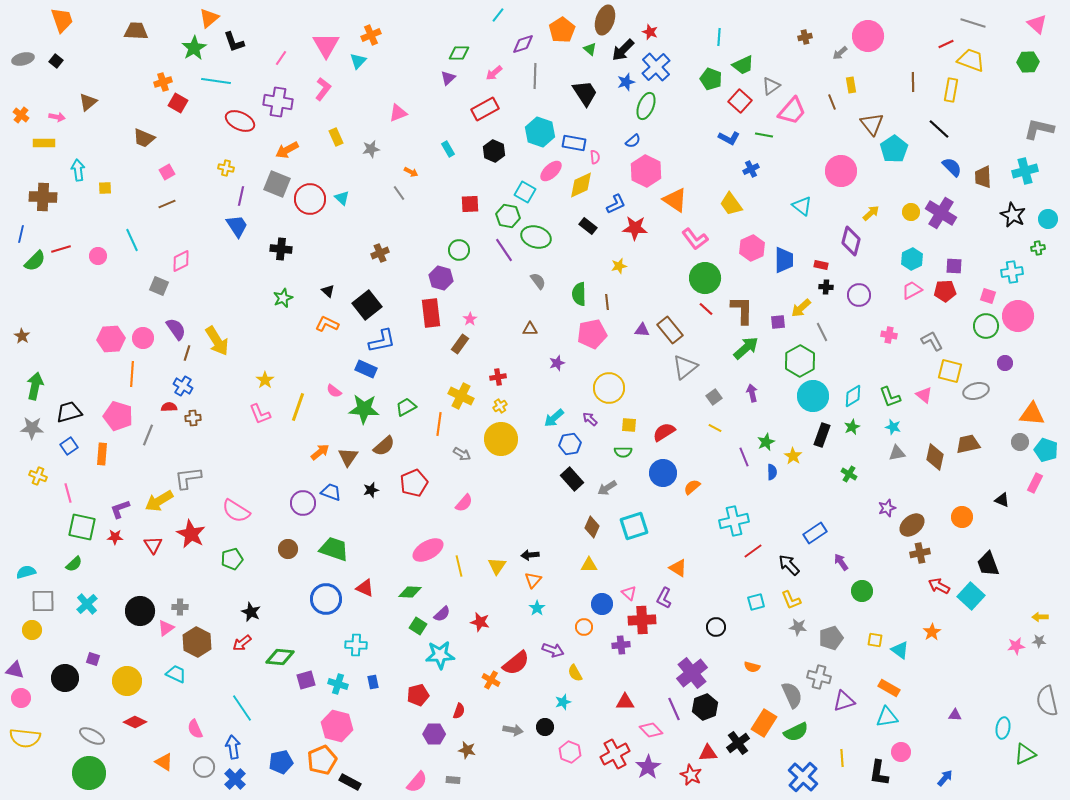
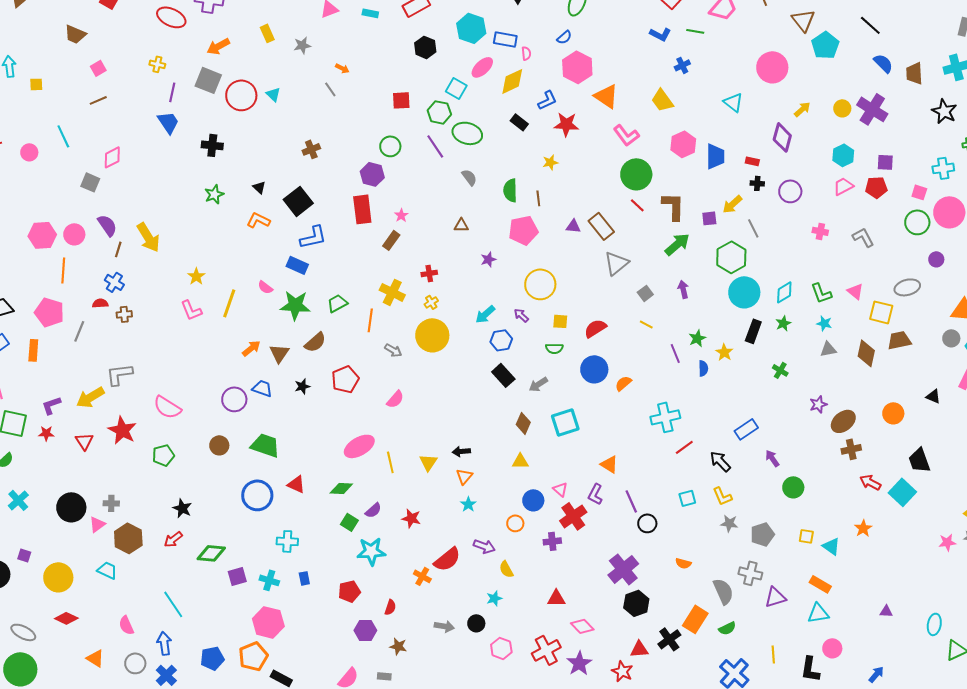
cyan rectangle: (448, 149) -> (370, 13), moved, turned -49
yellow square: (950, 371) -> (881, 312), moved
red cross: (642, 620) -> (573, 516), turned -32
purple line: (674, 709) -> (631, 501), moved
green semicircle: (796, 732) -> (727, 628), size x0.7

